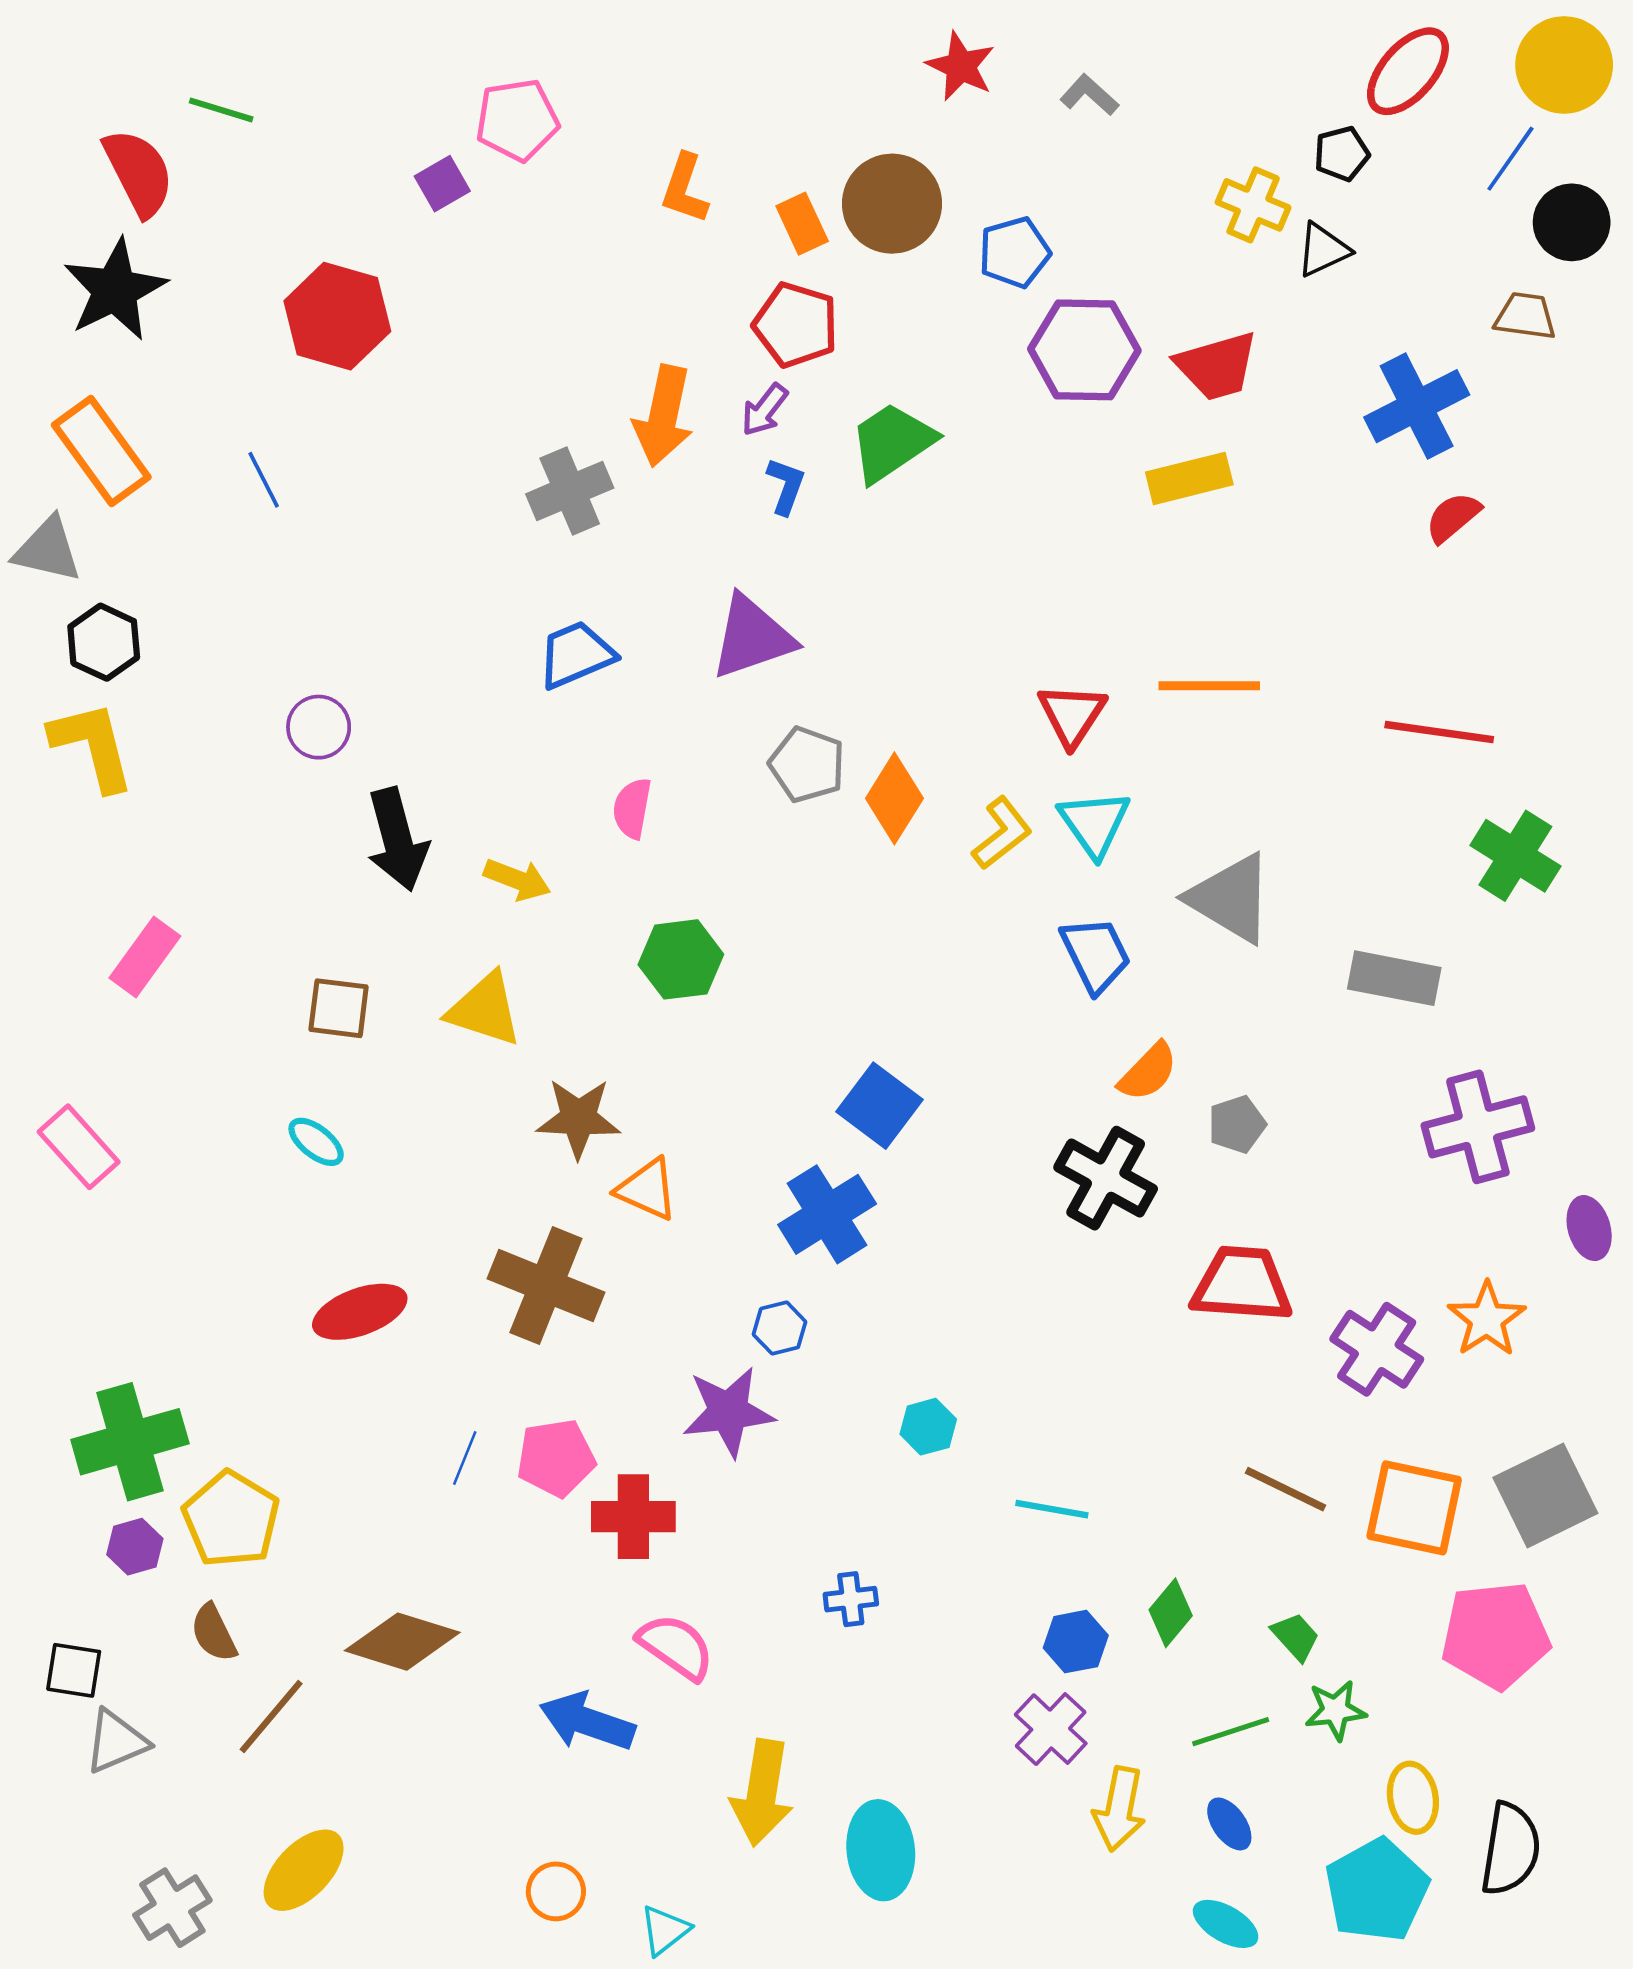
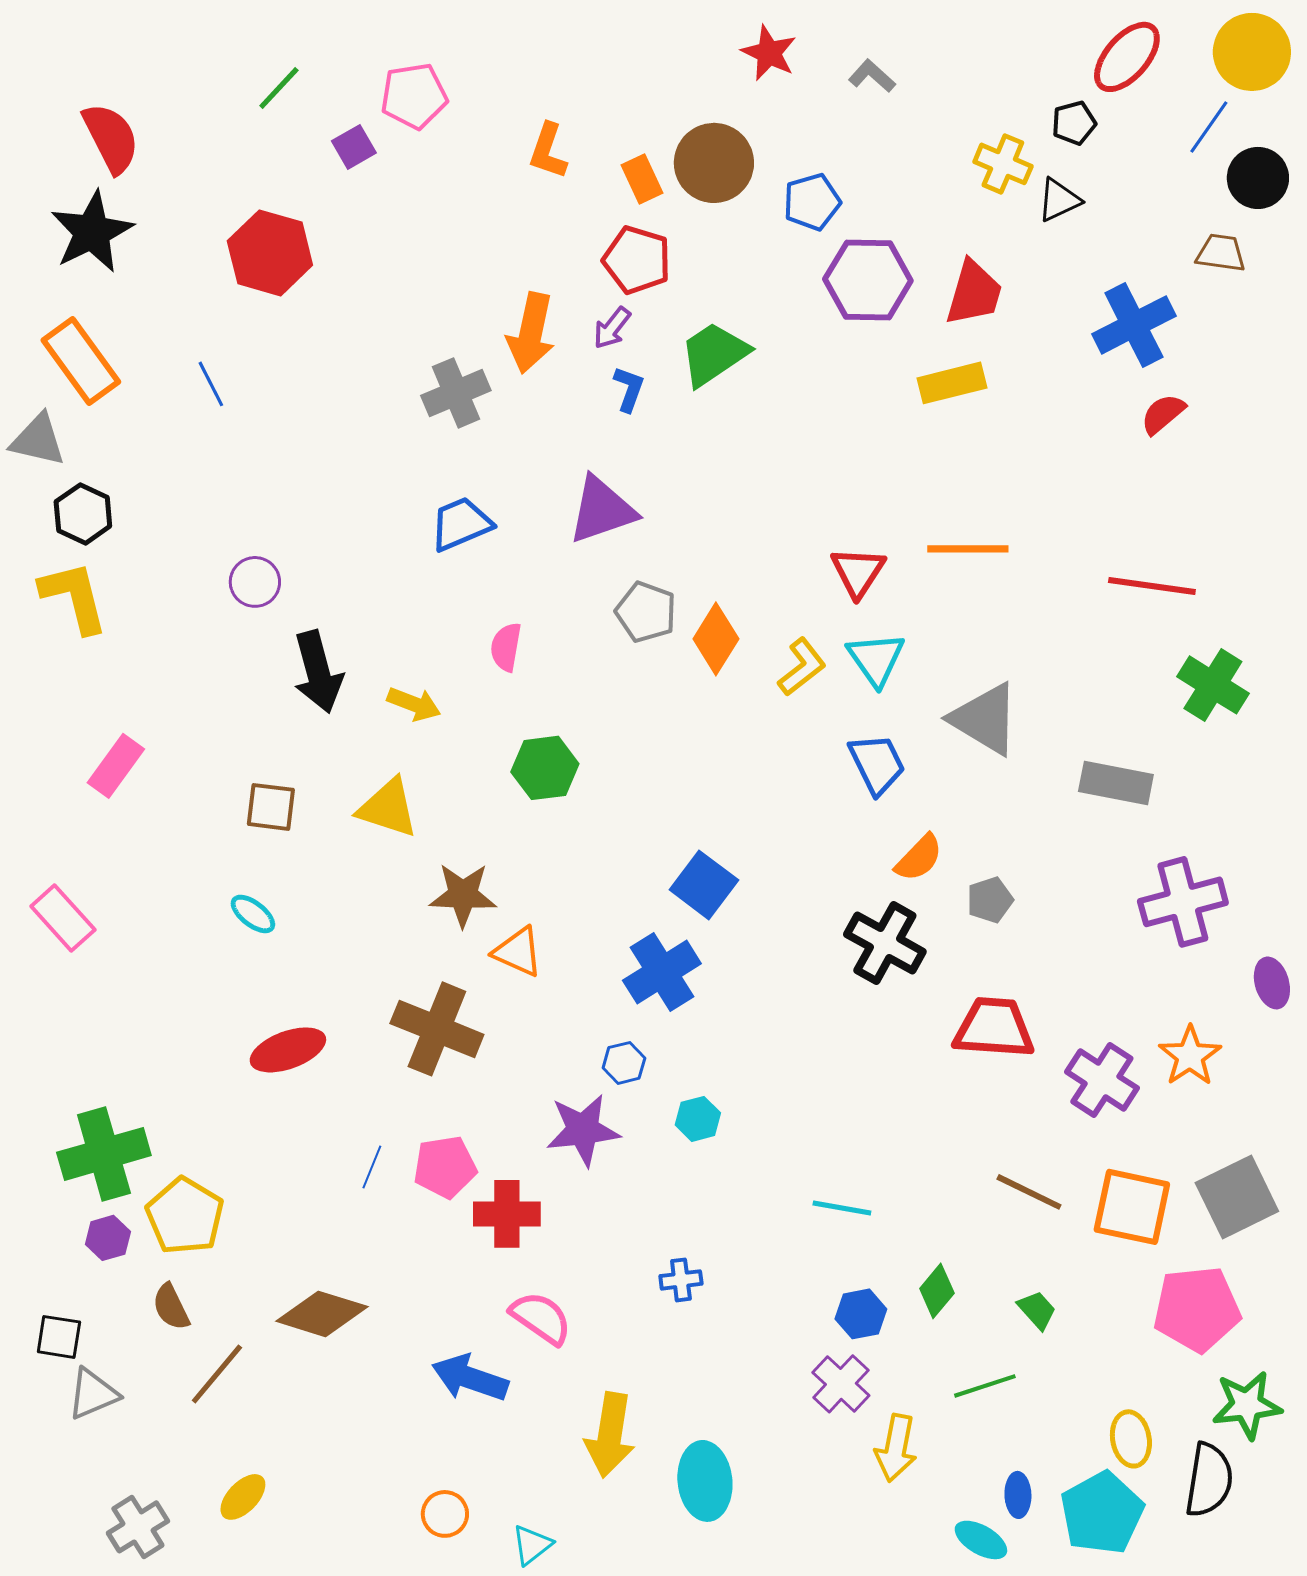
green line: (221, 110) -> (279, 88), moved, turned -64
red trapezoid: (1217, 366) -> (974, 293), turned -58
cyan hexagon: (928, 1427) -> (698, 1119), moved
green star: (1335, 1710) -> (1247, 1405), moved, size x1.4
blue ellipse: (1229, 1824) -> (1018, 1495), moved, turned 33
yellow ellipse: (304, 1870) -> (243, 1497), size x0.7

